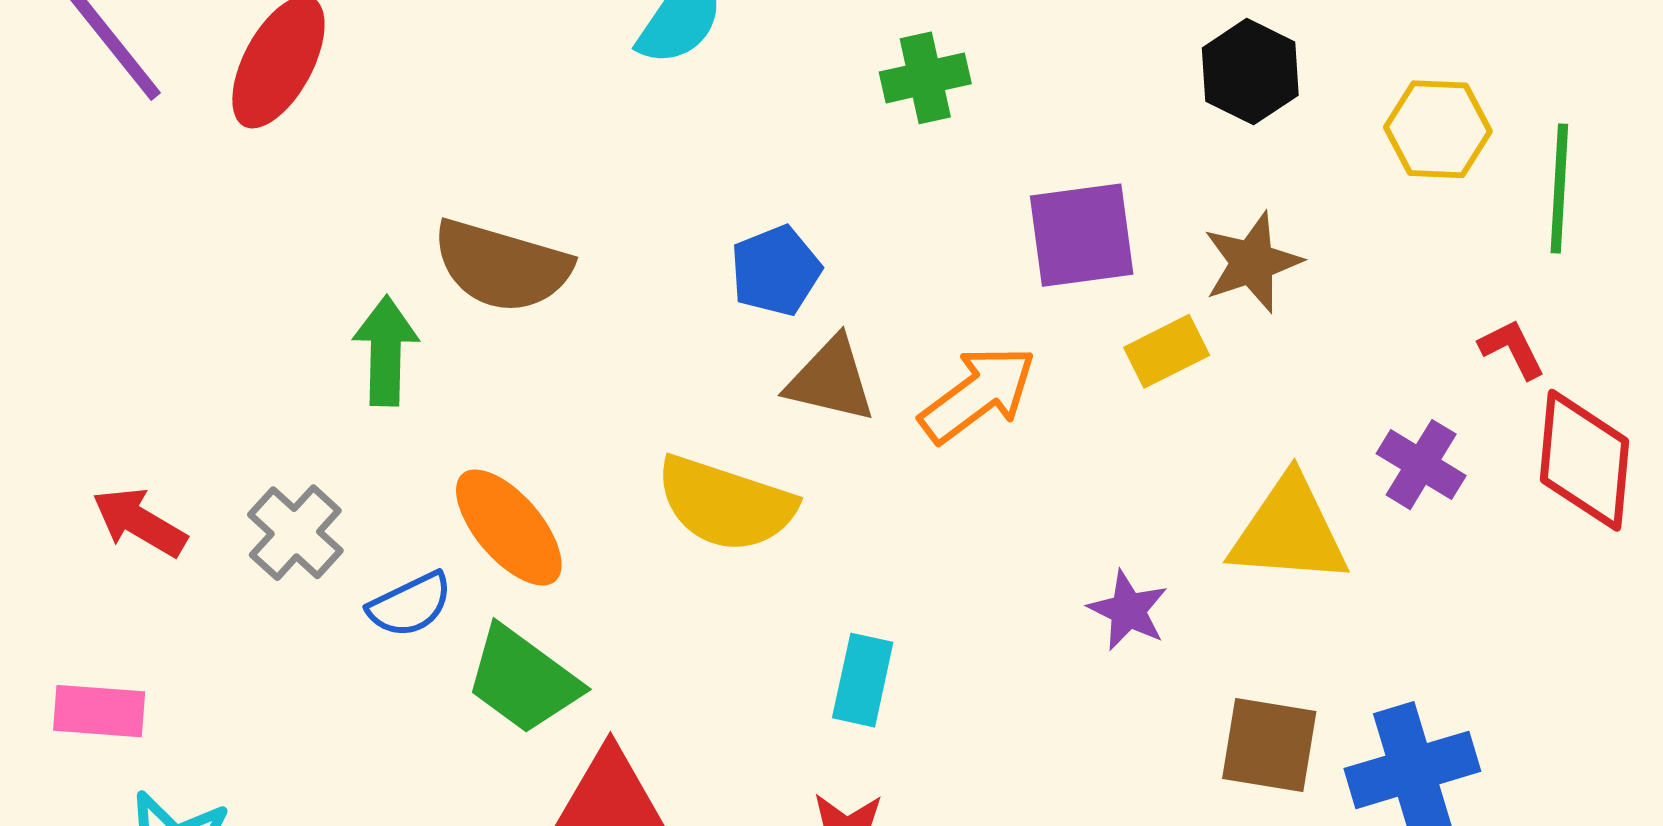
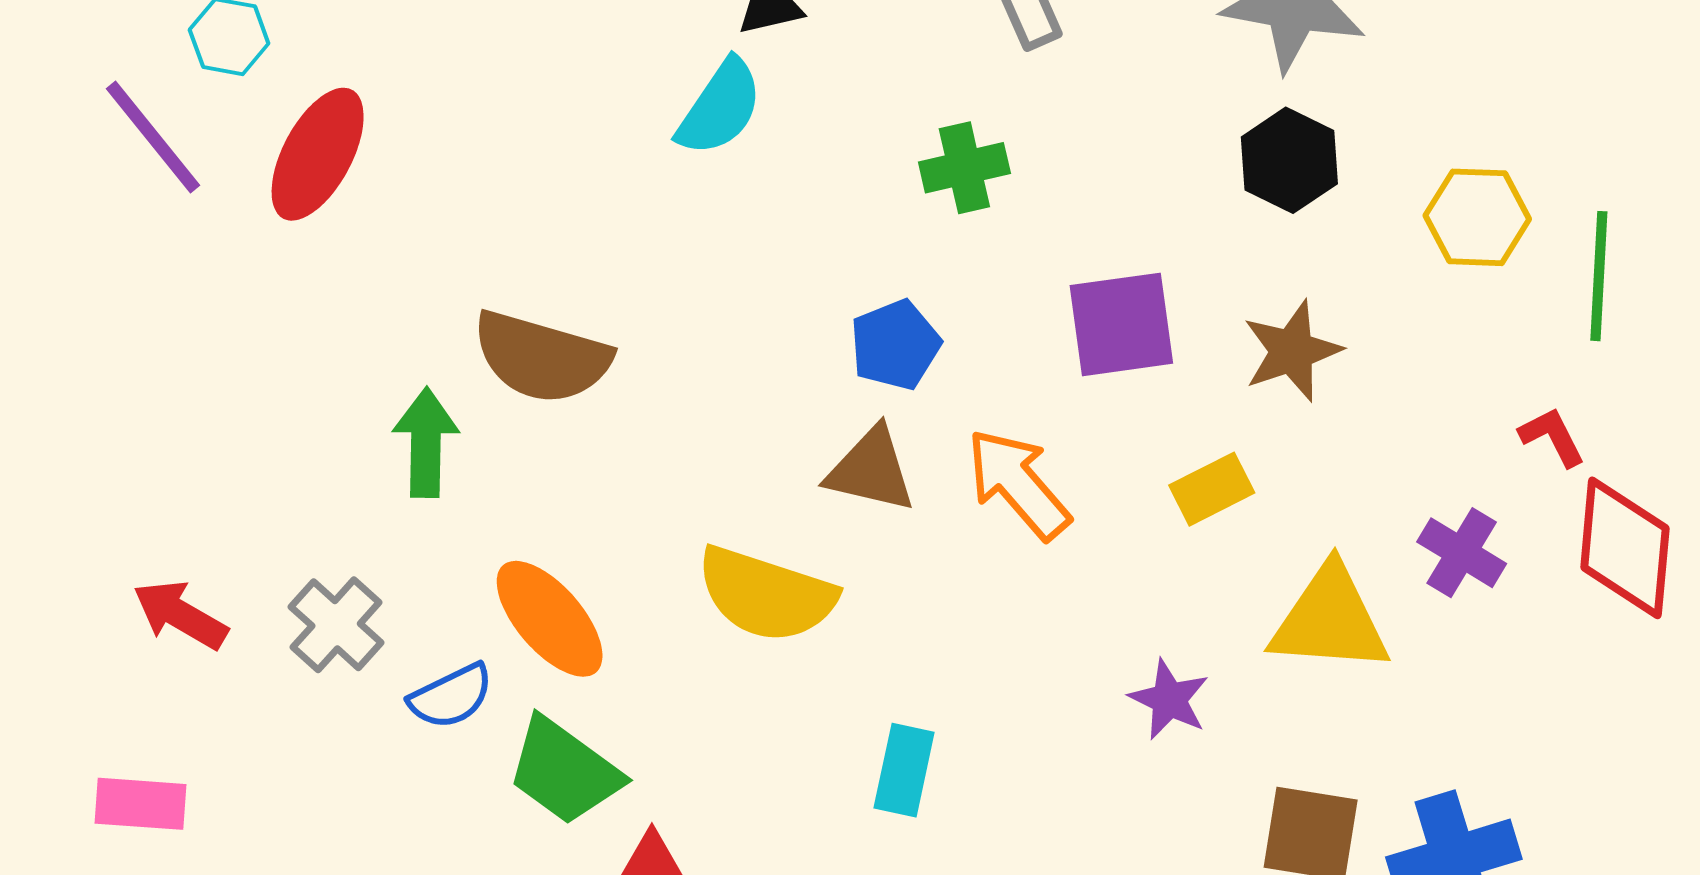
blue pentagon: (776, 271) -> (895, 345), moved
yellow rectangle: (1167, 351) -> (1212, 489), moved
orange arrow: (978, 394) -> (1018, 484), turned -94

